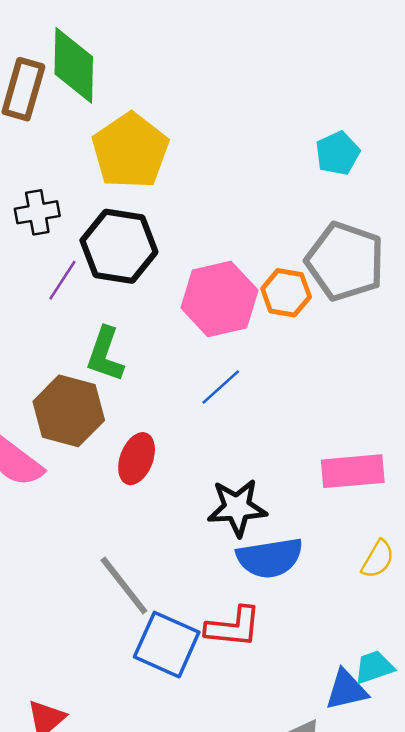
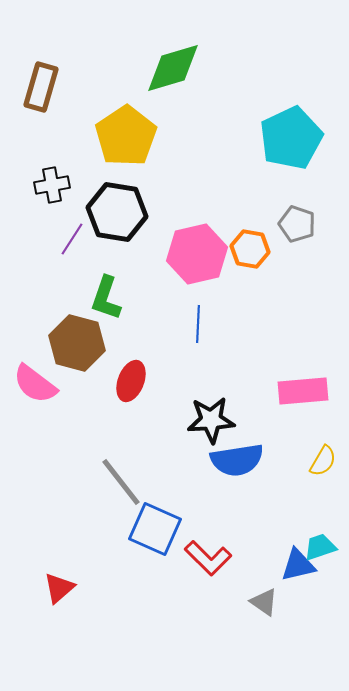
green diamond: (74, 65) -> (173, 68), moved, turned 72
cyan pentagon: (338, 153) -> (291, 138), size x1.8
gray pentagon: (345, 261) -> (297, 224), size x0.6
blue line: (221, 387) -> (198, 324), turned -45
red L-shape: (233, 627) -> (208, 558), moved, turned 39

